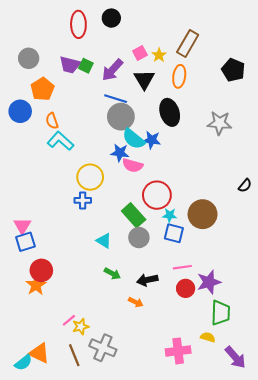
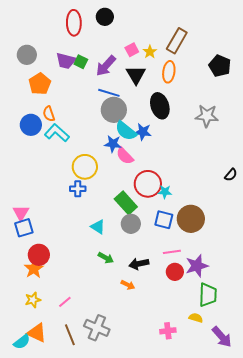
blue circle: (20, 111) -> (31, 125), moved
pink semicircle: (133, 165) -> (125, 156), turned 30
brown circle: (203, 214) -> (191, 219), moved
cyan star: (170, 215) -> (165, 192), moved
yellow star: (81, 327) -> (33, 300), moved
pink cross: (178, 351) -> (168, 331), size x0.7

